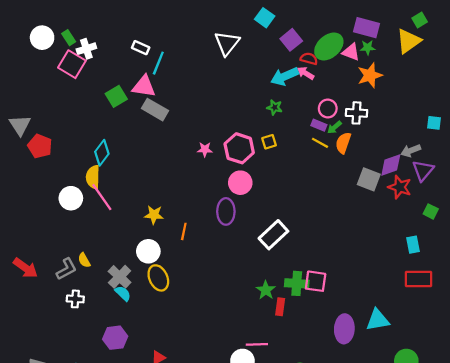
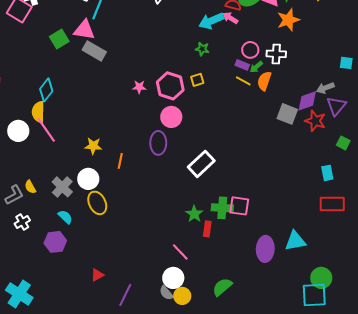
gray cross: (120, 277) -> (62, 187), moved
white cross: (75, 299) -> (22, 222), turned -35
purple hexagon: (115, 338) -> (55, 242), moved
pink line: (257, 344) -> (180, 252), moved, turned 48

